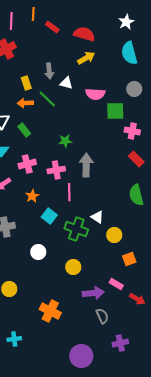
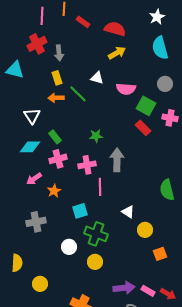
gray arrow: (49, 71) -> (59, 53), moved
green square: (115, 111) -> (146, 106), turned 30
green rectangle: (24, 130) -> (55, 137), moved
pink cross: (132, 131) -> (170, 118), moved
red rectangle: (136, 159) -> (143, 128), moved
orange star: (32, 196) -> (54, 191), moved
cyan square: (49, 216) -> (80, 211), turned 35
green cross: (76, 229) -> (96, 234), moved
yellow circle: (73, 267) -> (95, 262), moved
pink rectangle: (116, 284) -> (148, 291), moved

